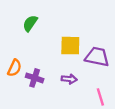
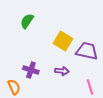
yellow square: (70, 46) -> (63, 41), turned 30
orange semicircle: (15, 68) -> (14, 87), moved, turned -49

